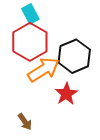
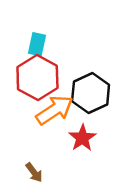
cyan rectangle: (30, 14) -> (37, 44), turned 42

